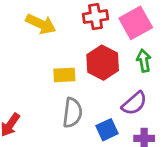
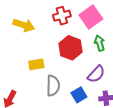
yellow rectangle: (64, 75) -> (36, 64), moved

